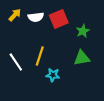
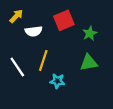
white semicircle: (36, 17) -> (34, 31), moved

